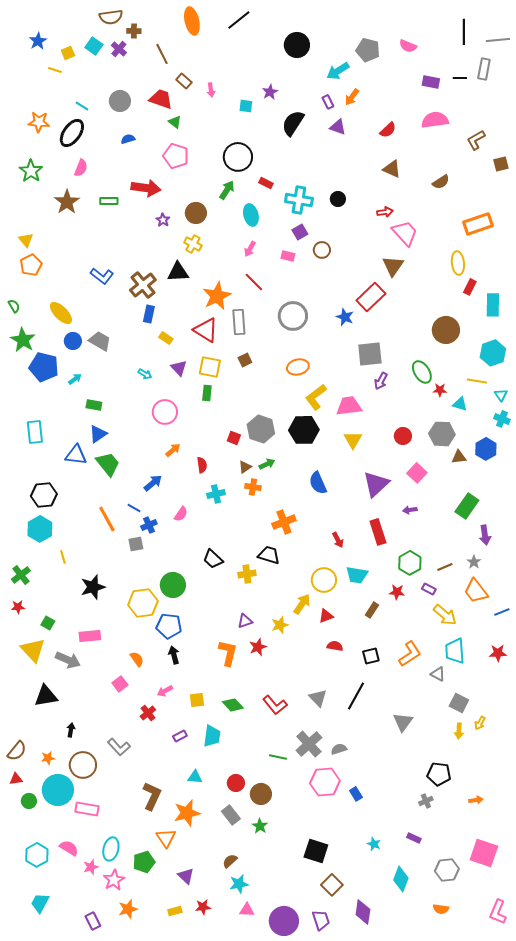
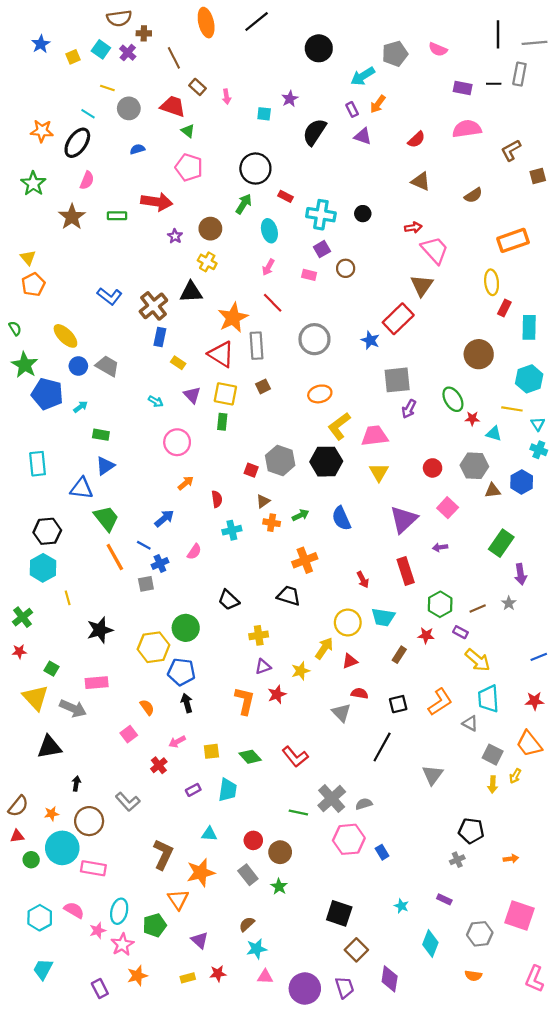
gray pentagon: (368, 50) -> (395, 54), turned -30
yellow line: (55, 70) -> (107, 88), moved
green trapezoid: (108, 464) -> (106, 518), moved
green arrow: (267, 464) -> (301, 515), moved
yellow cross: (247, 574) -> (259, 635), moved
orange trapezoid: (476, 591) -> (529, 744), moved
gray triangle: (318, 698) -> (341, 713), moved

